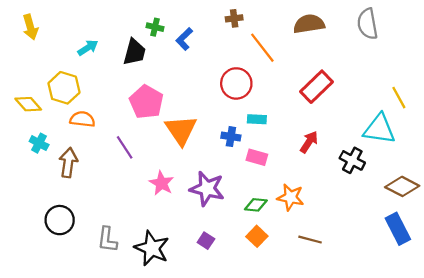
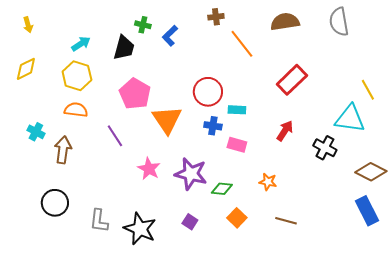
yellow arrow: (30, 27) -> (28, 25), size x0.7
red circle: (236, 83) -> (208, 92), moved
yellow hexagon: (64, 88) -> (77, 76), moved
yellow diamond: (28, 104) -> (26, 69), moved, turned -75
orange star: (291, 197) -> (268, 182), size x0.7
green diamond: (256, 205) -> (222, 189), moved

